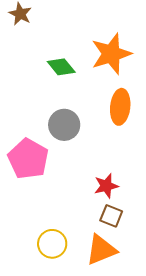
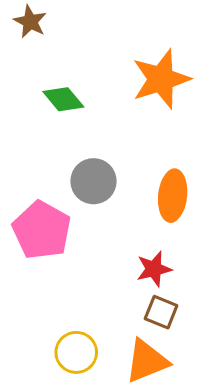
green diamond: (61, 67) -> (63, 99), moved
orange ellipse: (120, 107) -> (173, 196), moved

